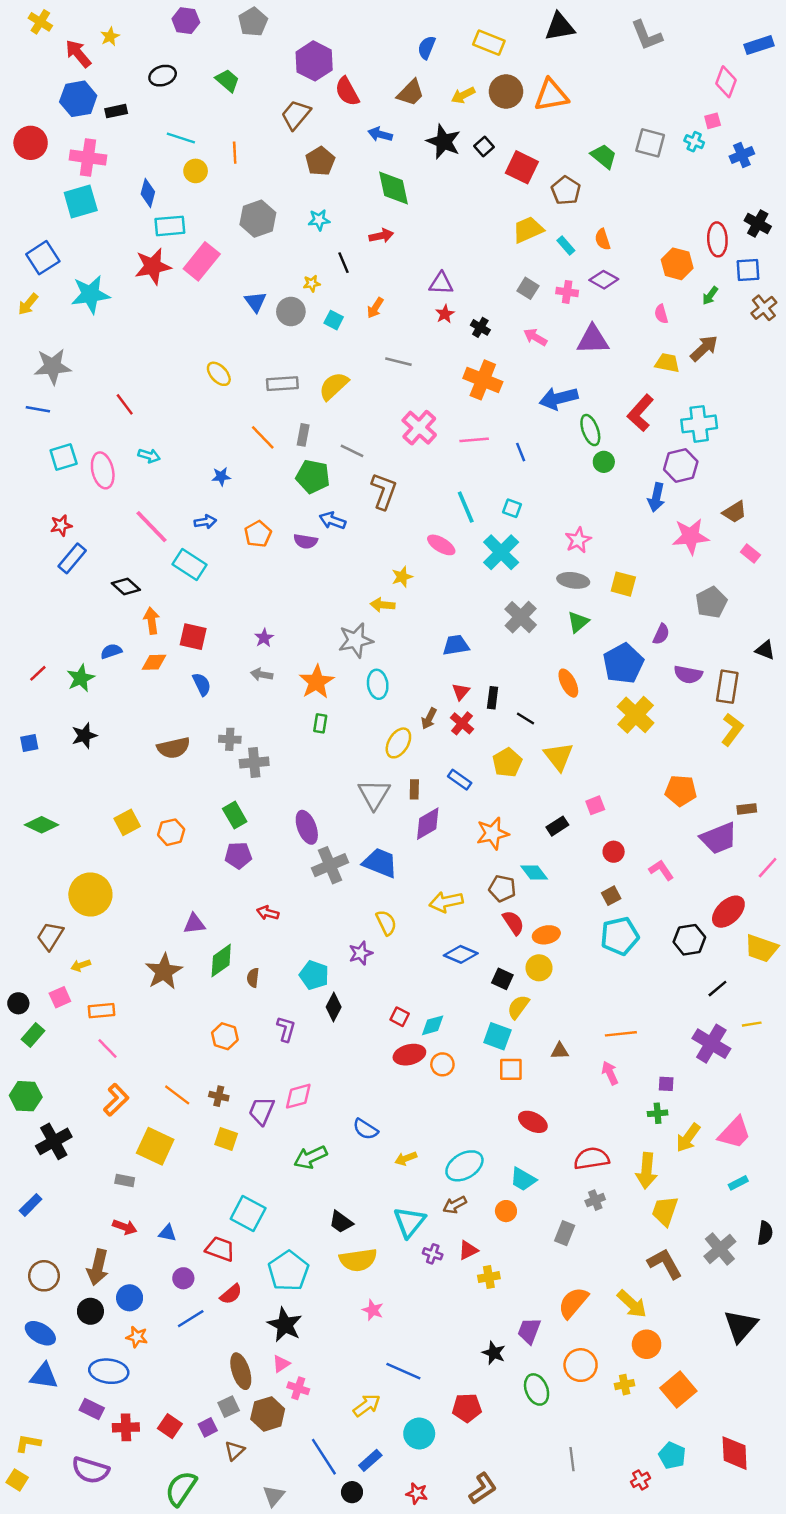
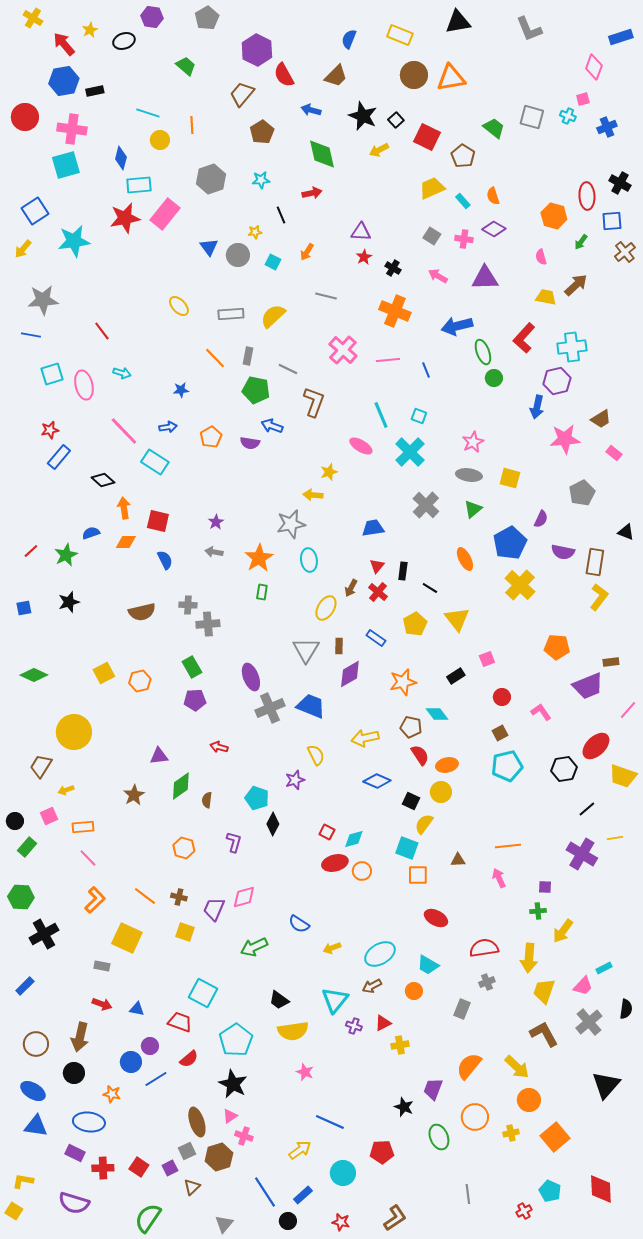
black ellipse: (163, 76) -> (124, 41), moved
yellow arrow: (463, 95) -> (379, 150), moved
brown star: (164, 971) -> (134, 795), size x0.7
pink trapezoid: (735, 1133) -> (583, 986), moved, size x0.7
blue circle: (130, 1298) -> (131, 1062), moved

